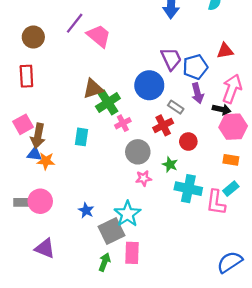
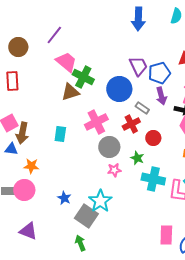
pink trapezoid: (99, 36) -> (66, 62), moved
green cross: (108, 102) -> (83, 77), moved, turned -30
pink cross: (123, 123) -> (96, 122), size x1.6
blue triangle: (34, 154) -> (11, 149), moved
orange star: (46, 161) -> (31, 166), moved
gray square: (111, 231) -> (86, 216), turned -30
pink rectangle: (132, 253) -> (166, 235), moved
green arrow: (105, 262) -> (80, 243), turned -42

